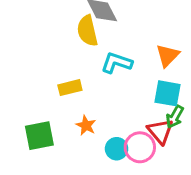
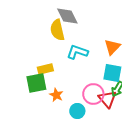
green square: (39, 136) -> (36, 83), moved
pink circle: (140, 147) -> (93, 94), moved

